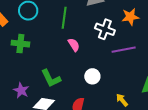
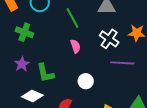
green line: (64, 18) -> (73, 18), turned -50
purple star: (21, 90) -> (22, 64), moved

